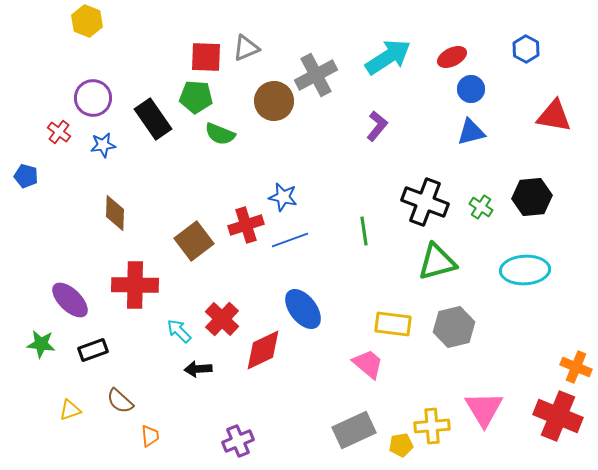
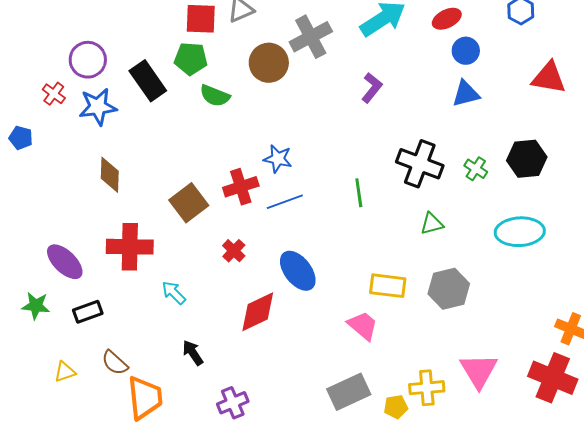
blue star: (103, 145) -> (98, 107), size x1.5
green triangle: (437, 262) -> (432, 224), size x0.6
red cross: (222, 319) -> (234, 251), moved, size x0.7
black arrow: (198, 369) -> (193, 353), moved, turned 60
orange trapezoid: (150, 436) -> (145, 398), size x2.0

